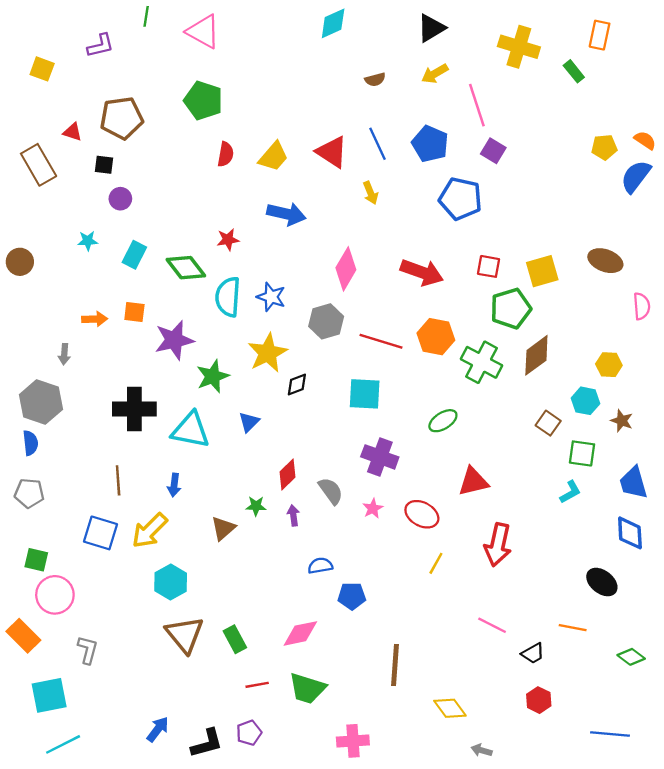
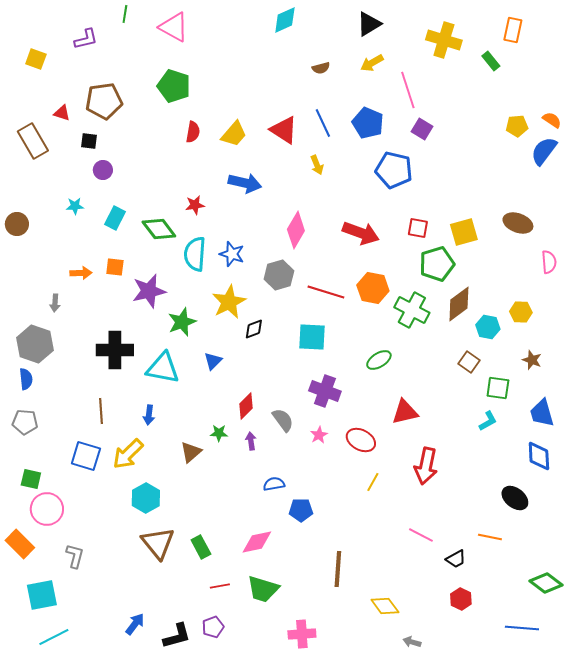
cyan hexagon: (586, 401) -> (488, 327), moved
green diamond: (631, 657) -> (546, 583), moved, size x1.4

